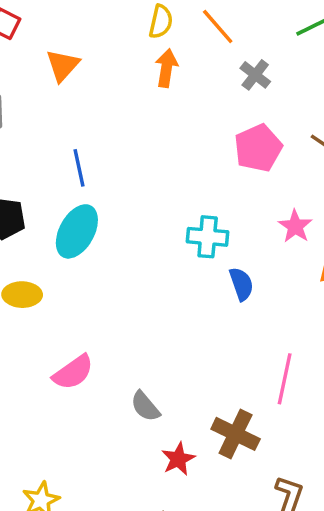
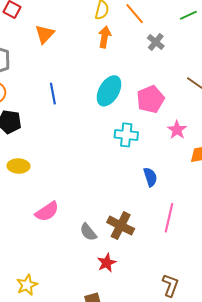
pink pentagon: (258, 148) -> (151, 99), moved
cyan ellipse: (77, 231) -> (109, 91), moved
blue semicircle: (241, 284) -> (150, 177), moved
brown cross: (236, 434) -> (121, 226), moved

